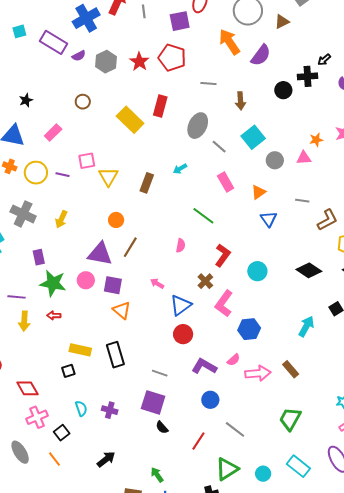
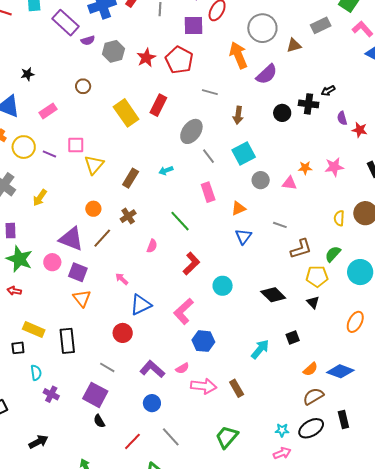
brown cross: (205, 281) -> (128, 216), moved
red circle: (183, 334) -> (123, 333), moved
cyan semicircle: (81, 408) -> (36, 373), moved

